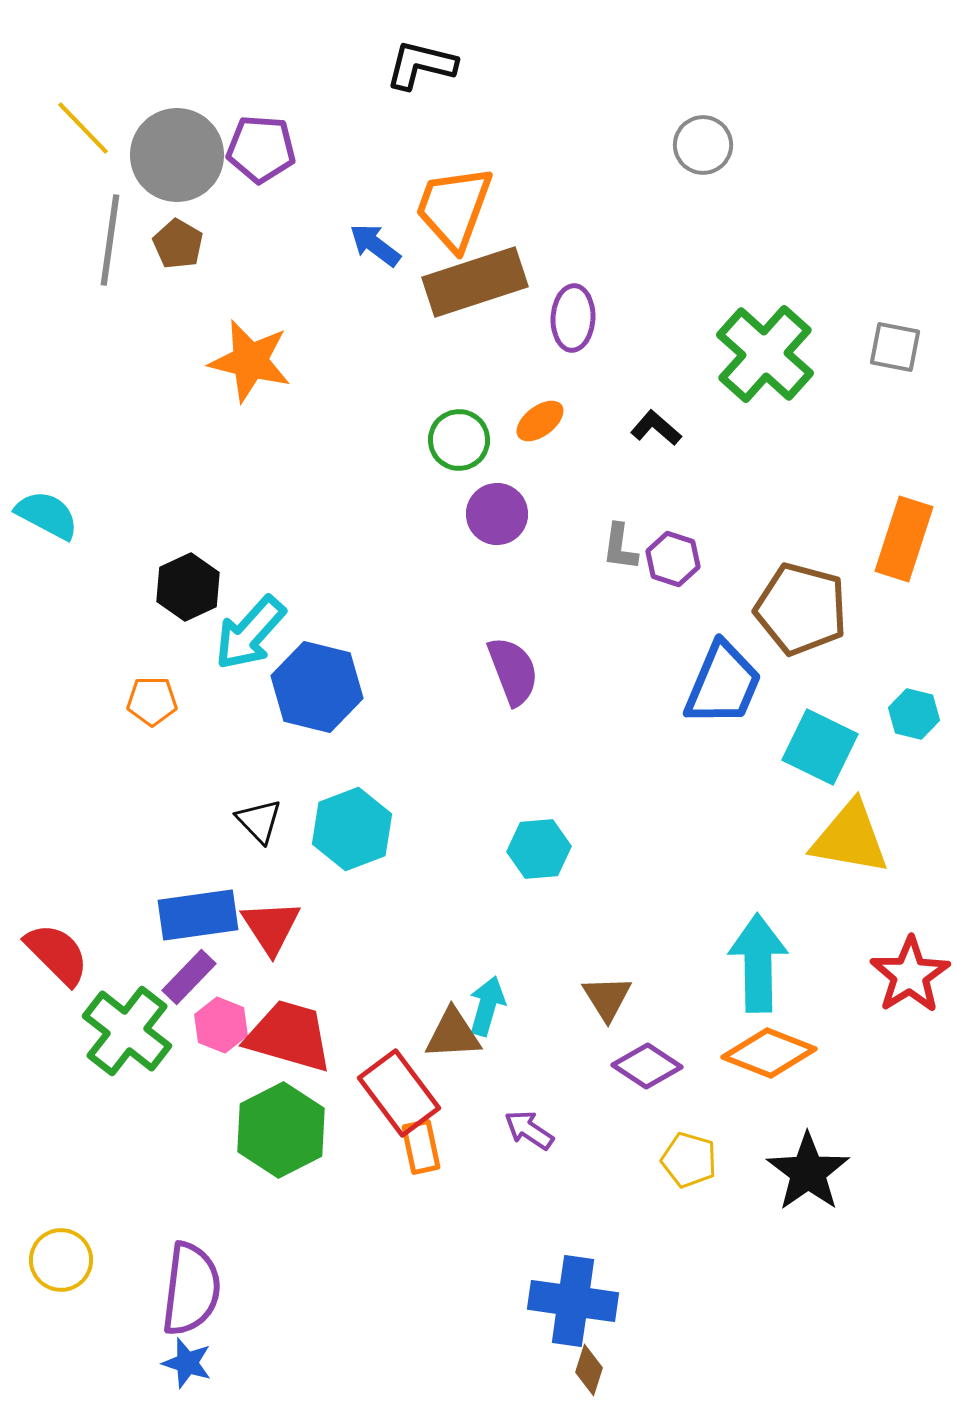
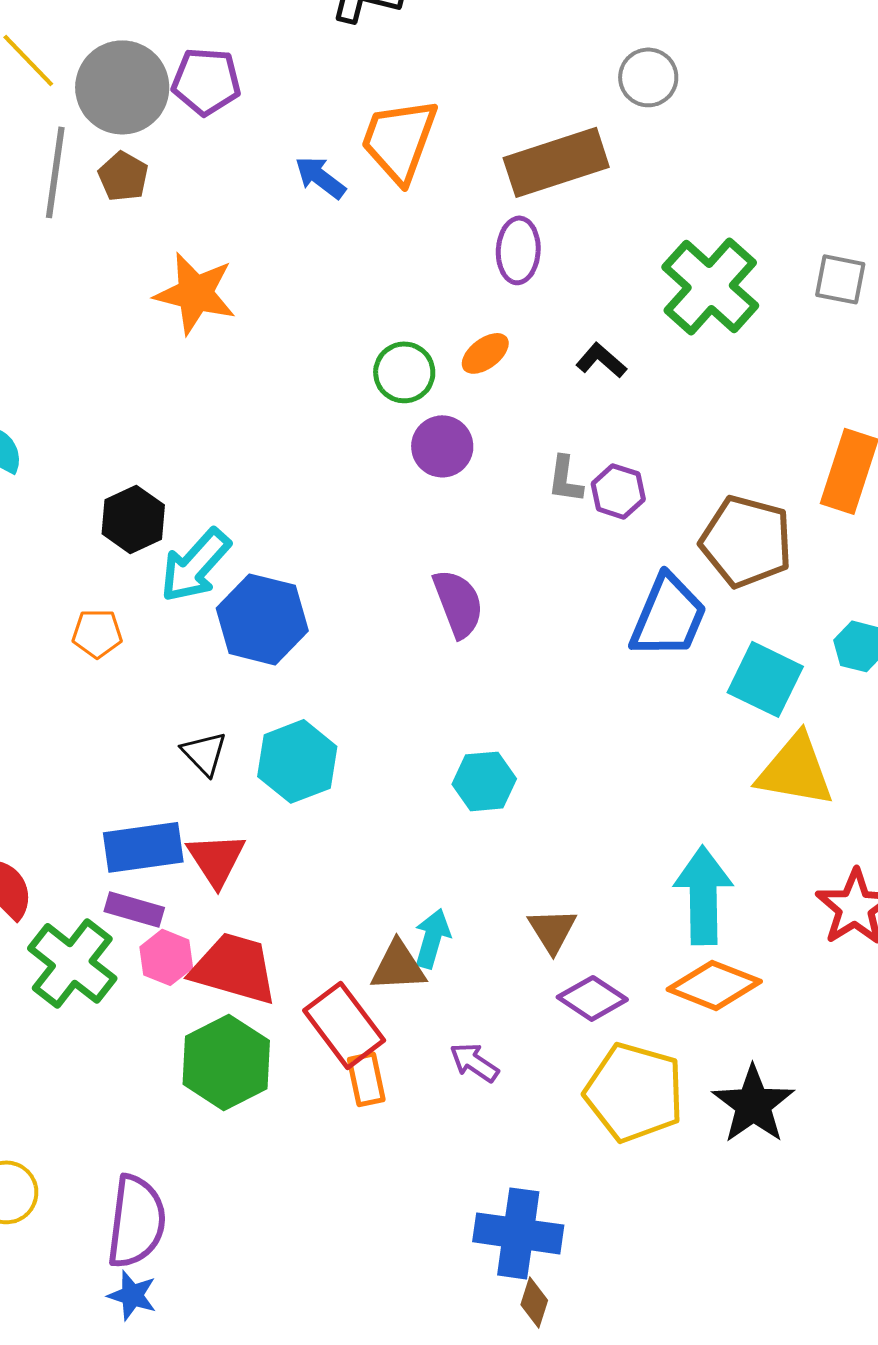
brown rectangle: (475, 282) -> (556, 162), moved
purple rectangle: (189, 977) -> (134, 909), turned 62
yellow pentagon: (689, 1160) -> (634, 1092), size x1.8

